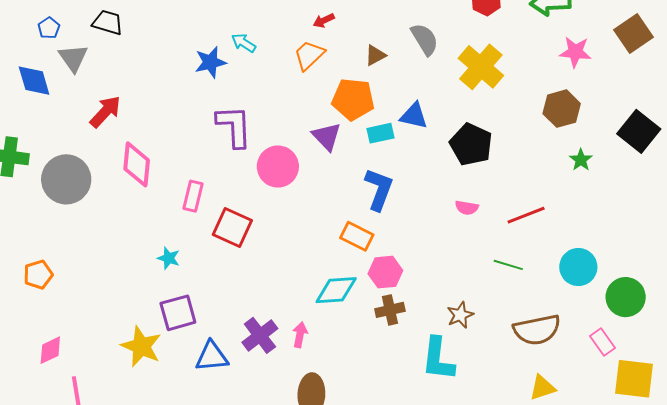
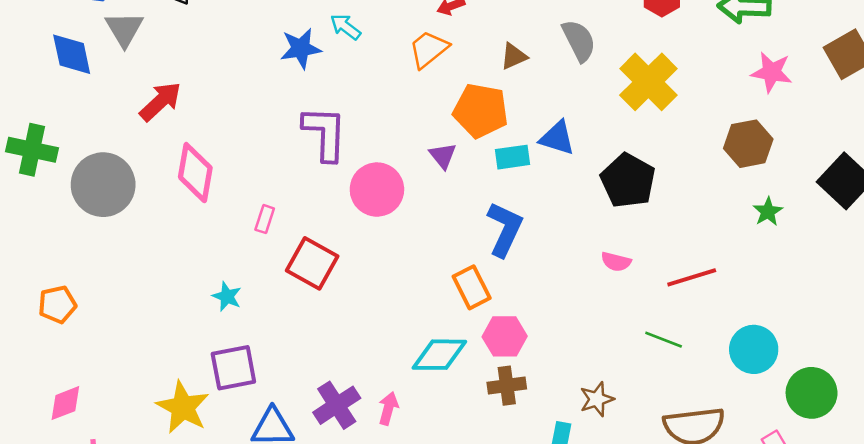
purple triangle: (327, 136) -> (443, 156), size x0.7
pink rectangle: (193, 196) -> (265, 219), size x0.7
orange rectangle: (357, 236) -> (472, 287), turned 32

